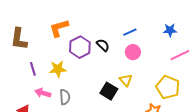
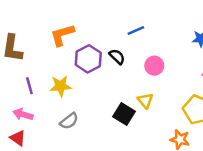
blue line: (130, 32) -> (136, 31), moved
pink arrow: (43, 93) -> (23, 114), moved
gray semicircle: (65, 97) -> (69, 121), turned 56

